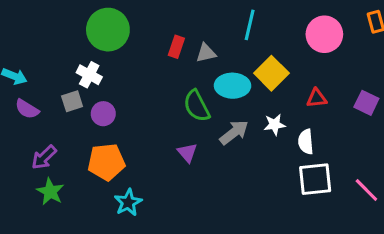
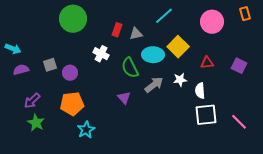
cyan line: (250, 25) -> (164, 16), turned 36
white cross: (89, 75) -> (101, 54), moved
purple semicircle: (27, 109) -> (21, 70), turned 133

